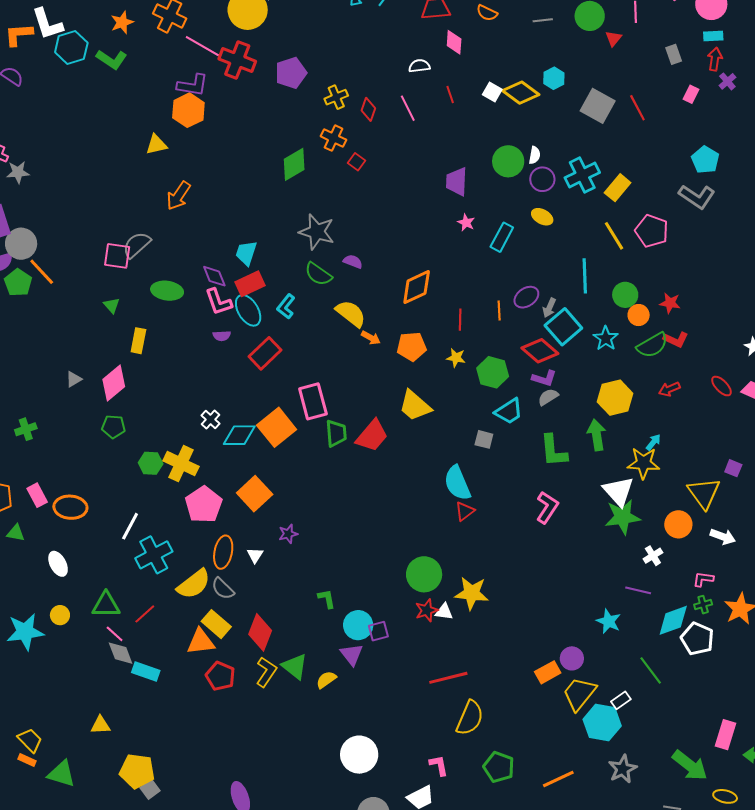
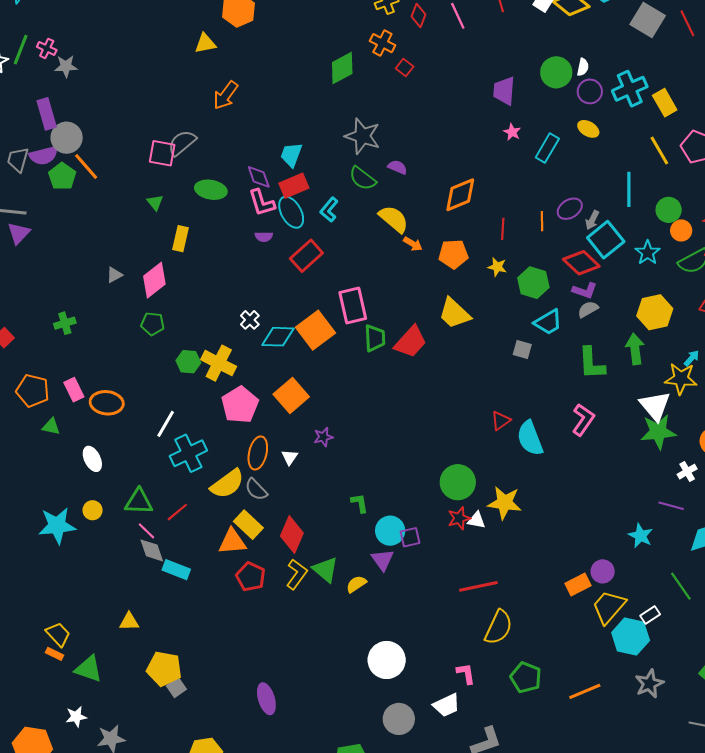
yellow rectangle: (618, 188) -> (665, 103), turned -72
cyan semicircle: (457, 483) -> (530, 438), moved

